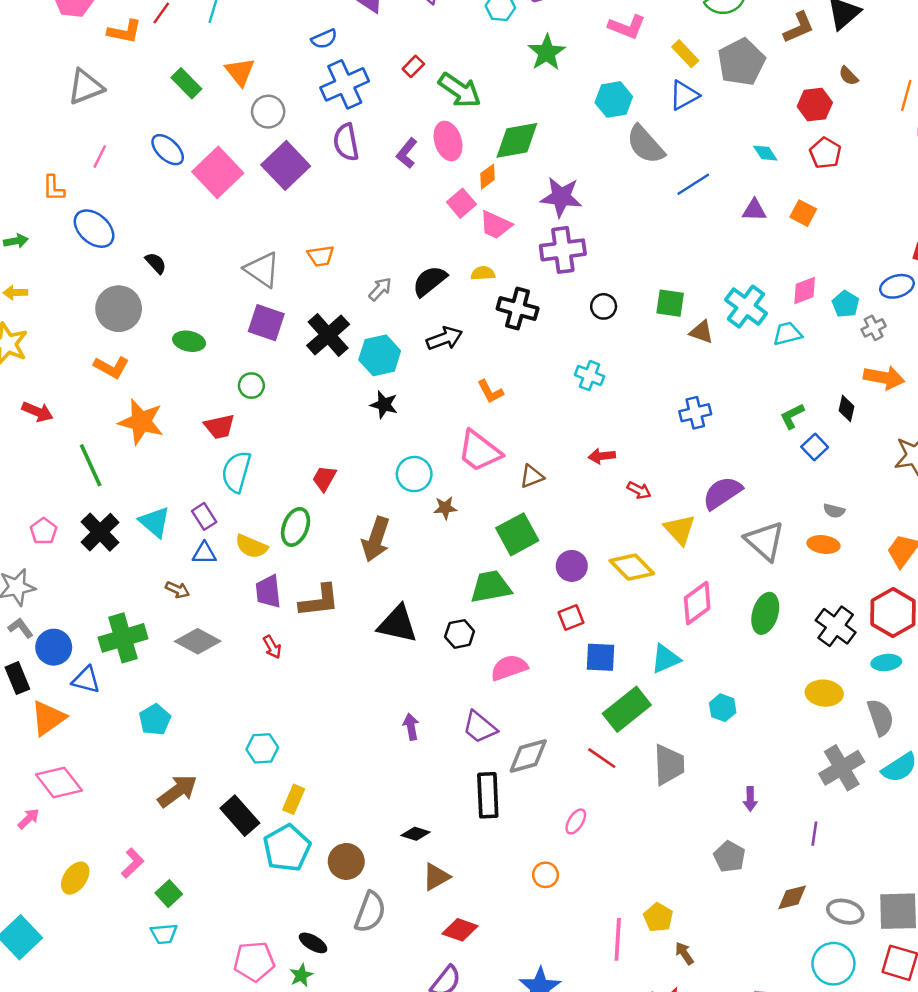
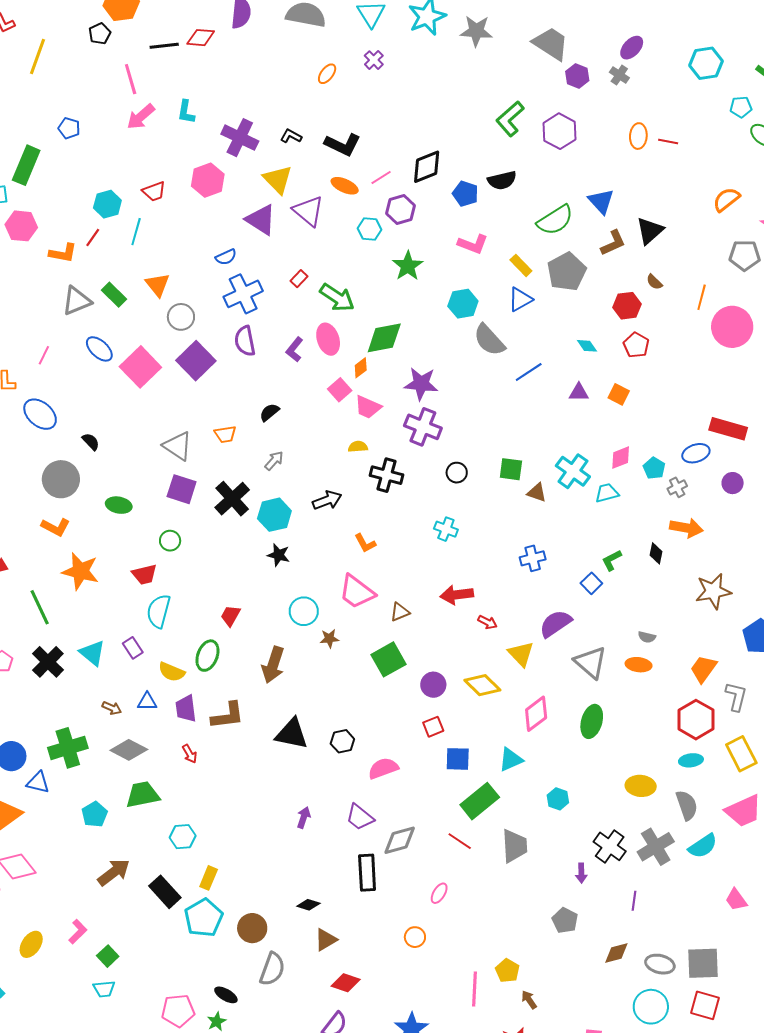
gray triangle: (86, 87) -> (77, 301), moved
purple cross: (563, 250) -> (423, 427), turned 30
black semicircle: (430, 281) -> (269, 412), moved, size x0.7
blue square: (815, 447) -> (591, 583), moved
red arrow: (602, 456) -> (457, 595), size x1.5
blue triangle: (204, 553) -> (147, 702), moved
green trapezoid: (491, 587) -> (143, 795), moved
black cross: (836, 626) -> (610, 846), moved
purple arrow: (411, 727) -> (304, 817), turned 30

